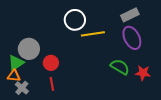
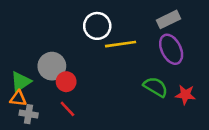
gray circle: (29, 49) -> (52, 66), moved
red line: (52, 84) -> (67, 109), turned -32
gray cross: (22, 88) -> (29, 114), turned -32

